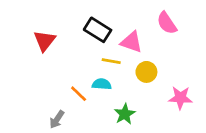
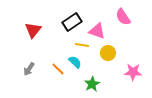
black rectangle: (98, 30) -> (72, 22), turned -66
cyan semicircle: (102, 84) -> (75, 62), turned 40
gray arrow: (57, 119) -> (29, 69), moved

